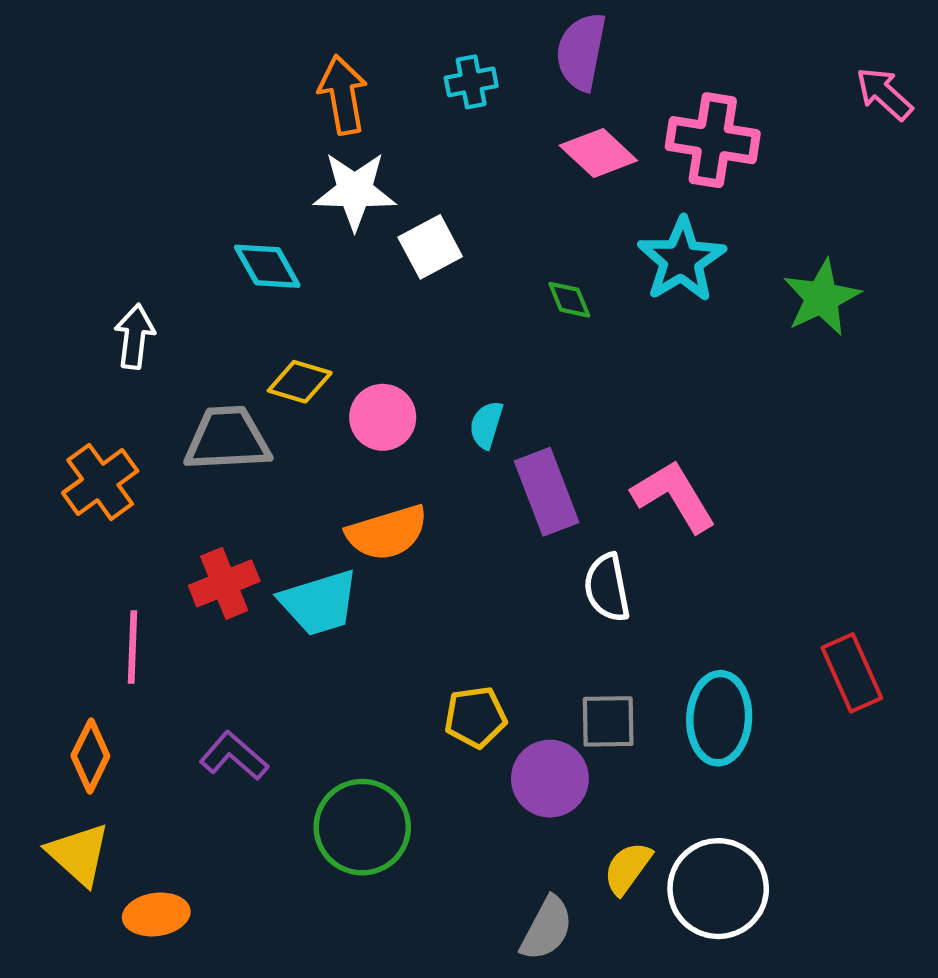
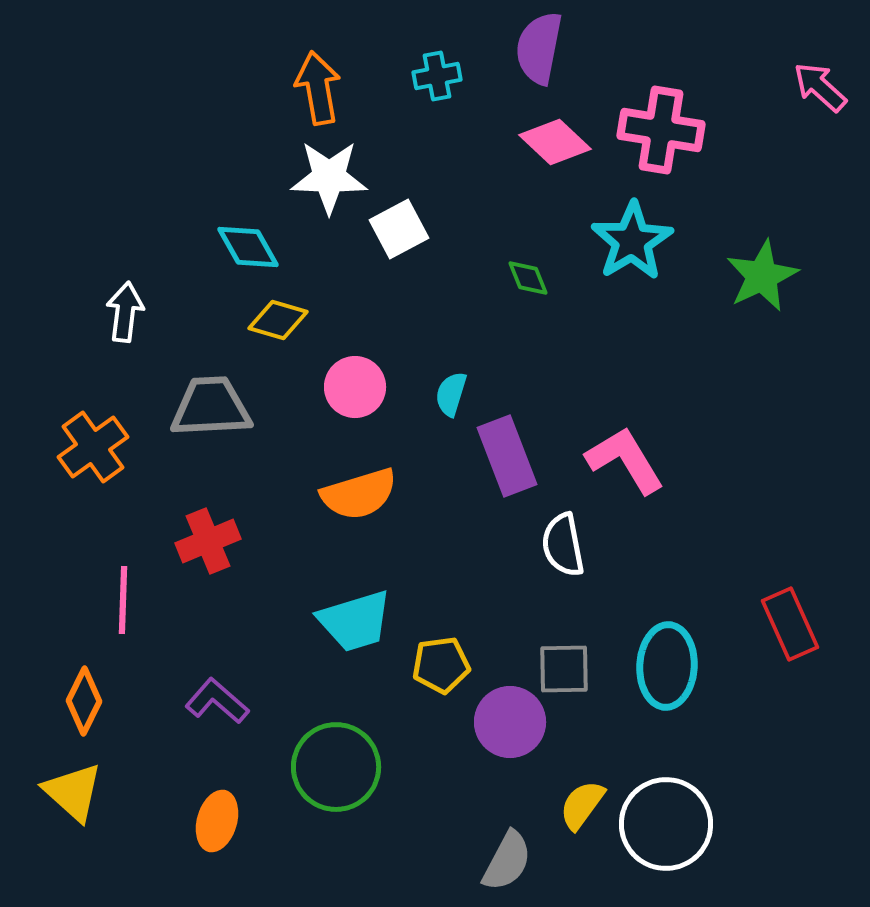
yellow diamond: (300, 382) -> (278, 320), moved
cyan trapezoid: (319, 603) -> (355, 621), moved
orange ellipse: (156, 914) -> (217, 821), moved, turned -66

